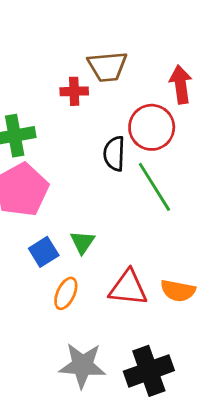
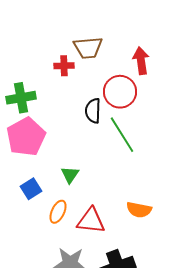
blue square: (44, 252) -> (31, 189), moved
red triangle: (128, 288) -> (91, 221), moved

